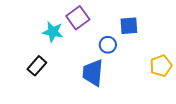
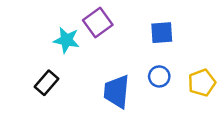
blue circle: (108, 45) -> (159, 76), moved

